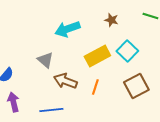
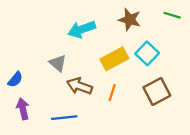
brown star: (111, 20) -> (130, 20), size x1.5

